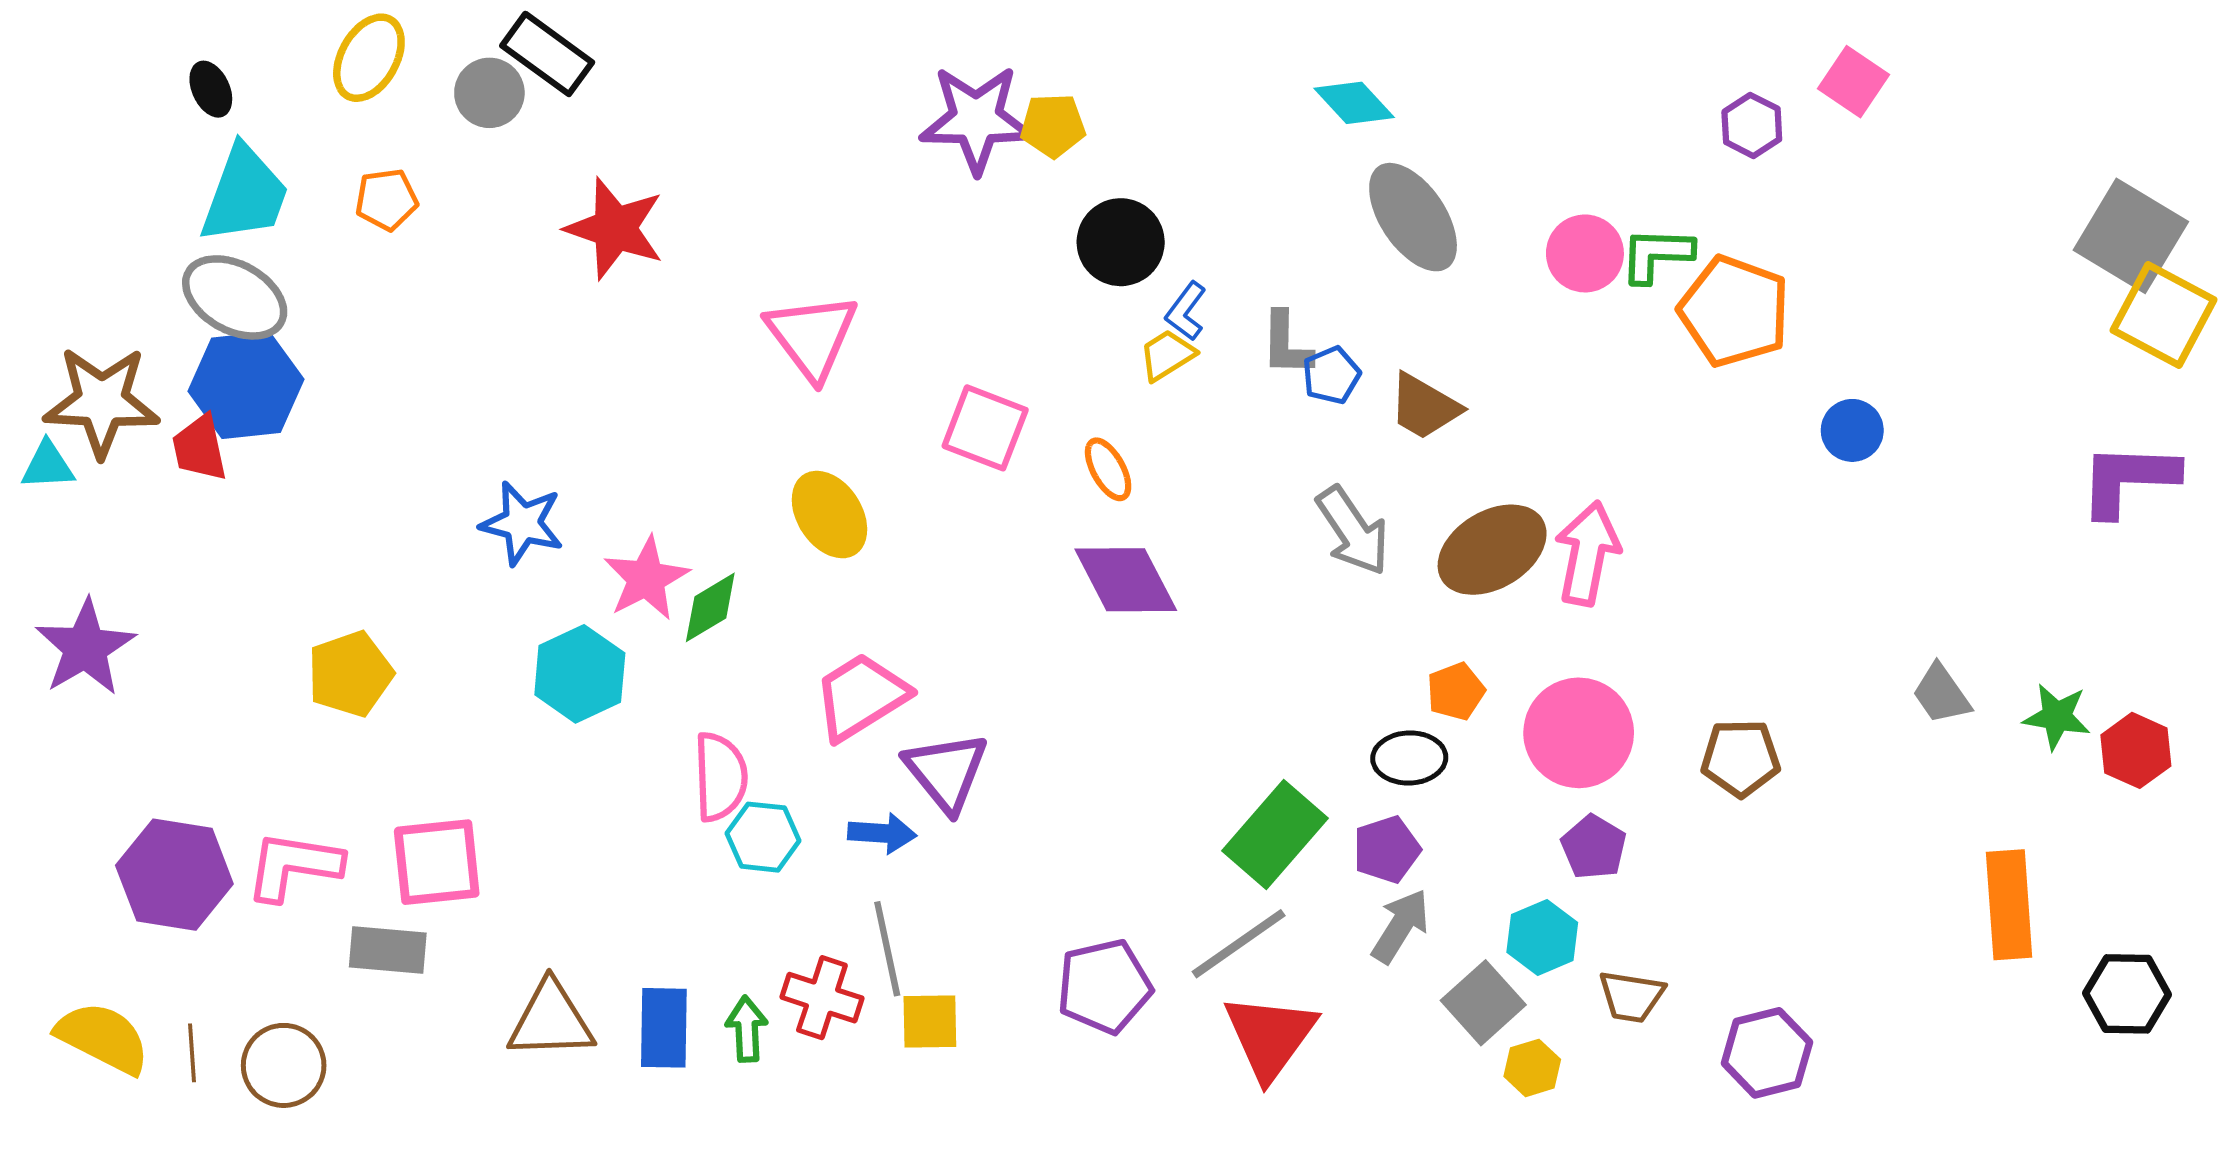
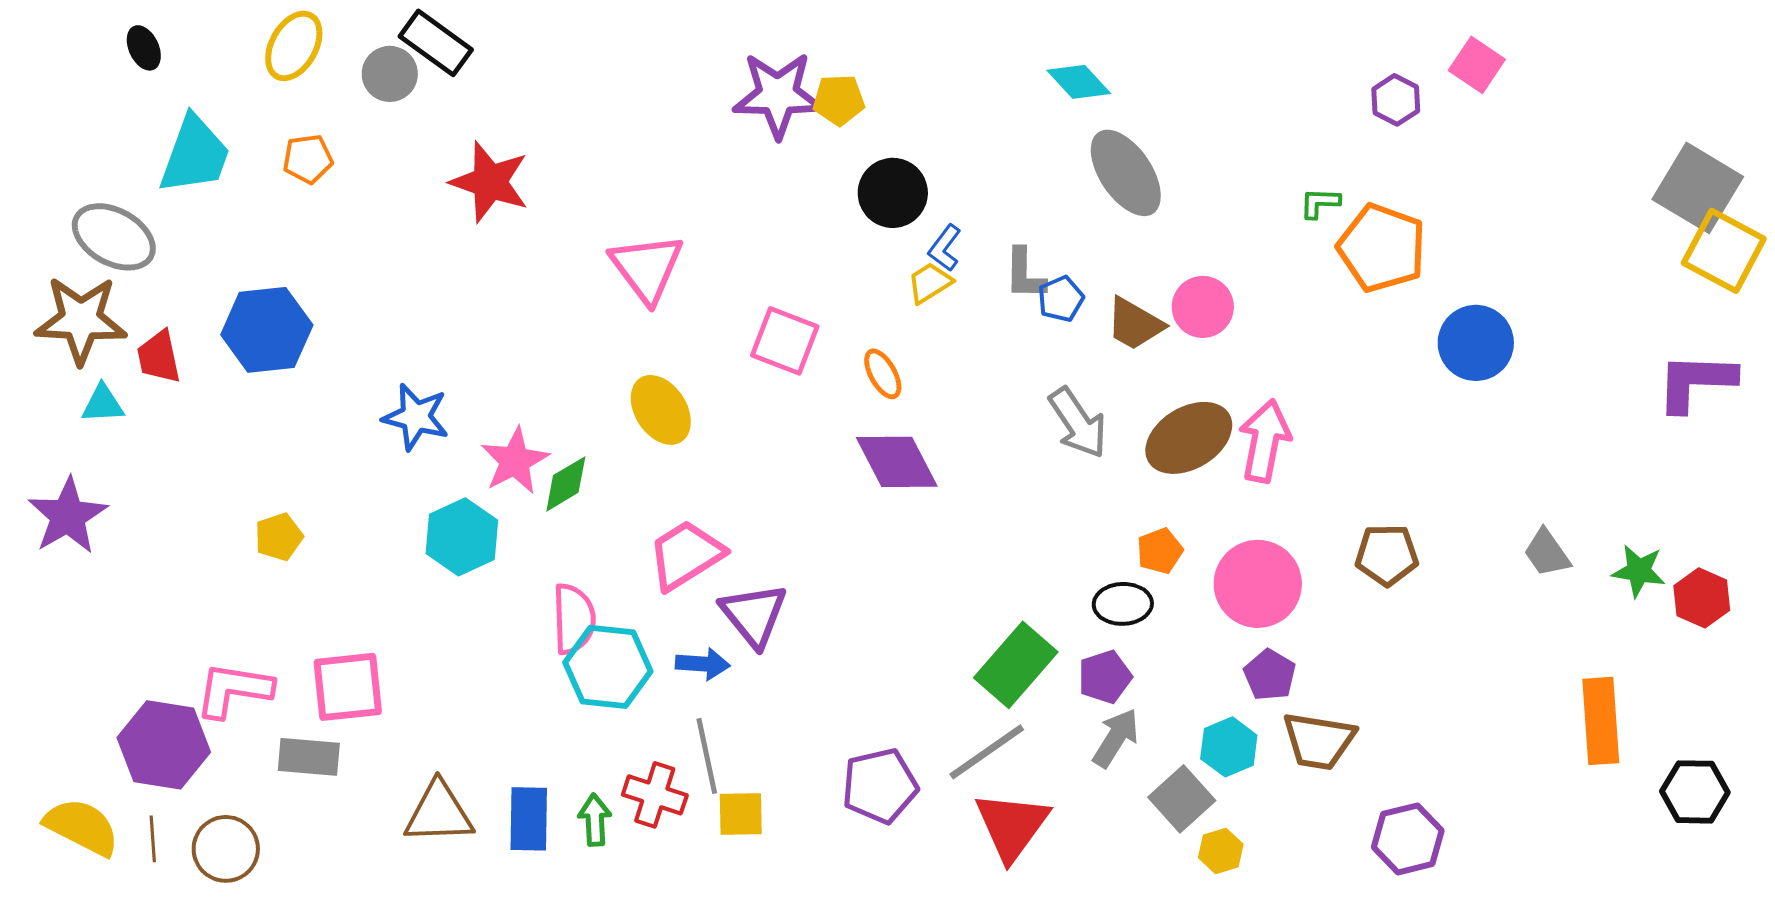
black ellipse: (211, 89) -> (144, 48), moved
pink circle: (1585, 253) -> (1203, 307), moved
green L-shape: (1656, 255) -> (1320, 203), size x0.7
gray ellipse: (235, 297) -> (114, 237), moved
blue hexagon: (246, 385) -> (267, 330), moved
blue circle: (1852, 430) -> (1476, 343), size x1.5
cyan triangle: (48, 466) -> (103, 404), moved
yellow pentagon: (350, 674) -> (279, 537), size x0.7
brown pentagon: (1741, 758) -> (1387, 555), moved
cyan hexagon: (763, 837) -> (608, 667), size x1.5
purple hexagon: (174, 875) -> (164, 745), moved
brown trapezoid: (1631, 996) -> (1319, 741), moved, size x1.4

